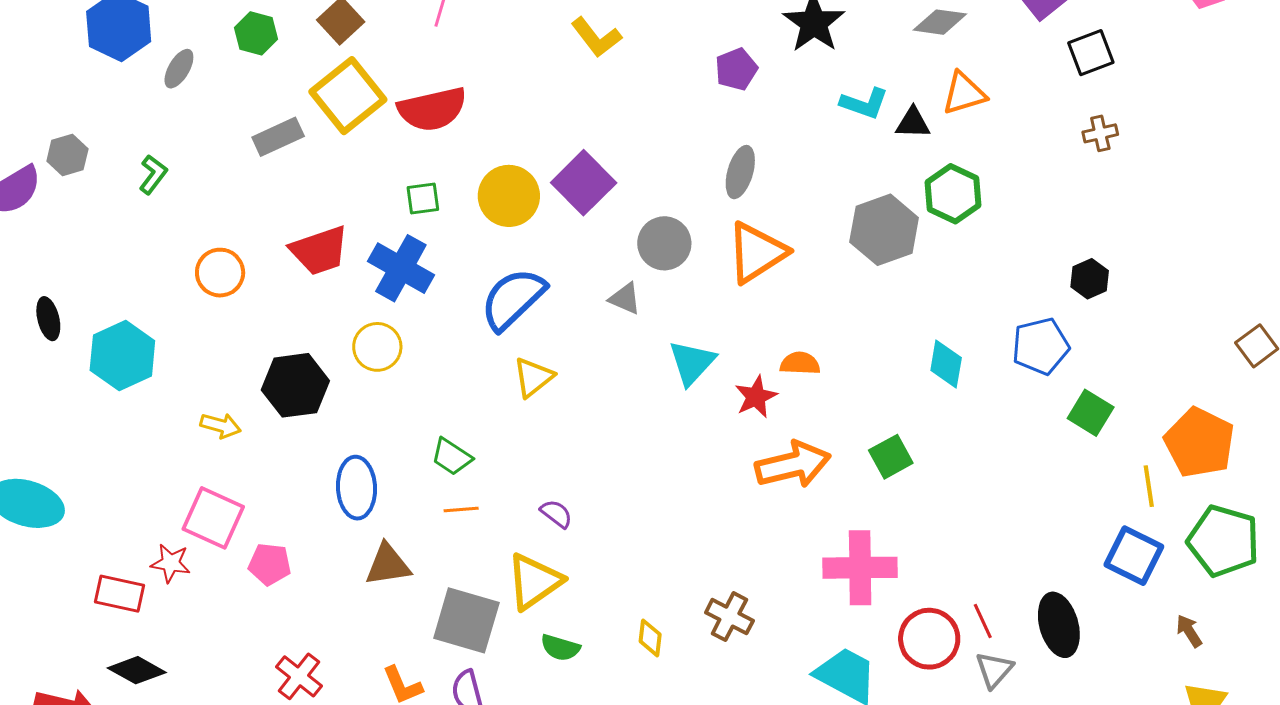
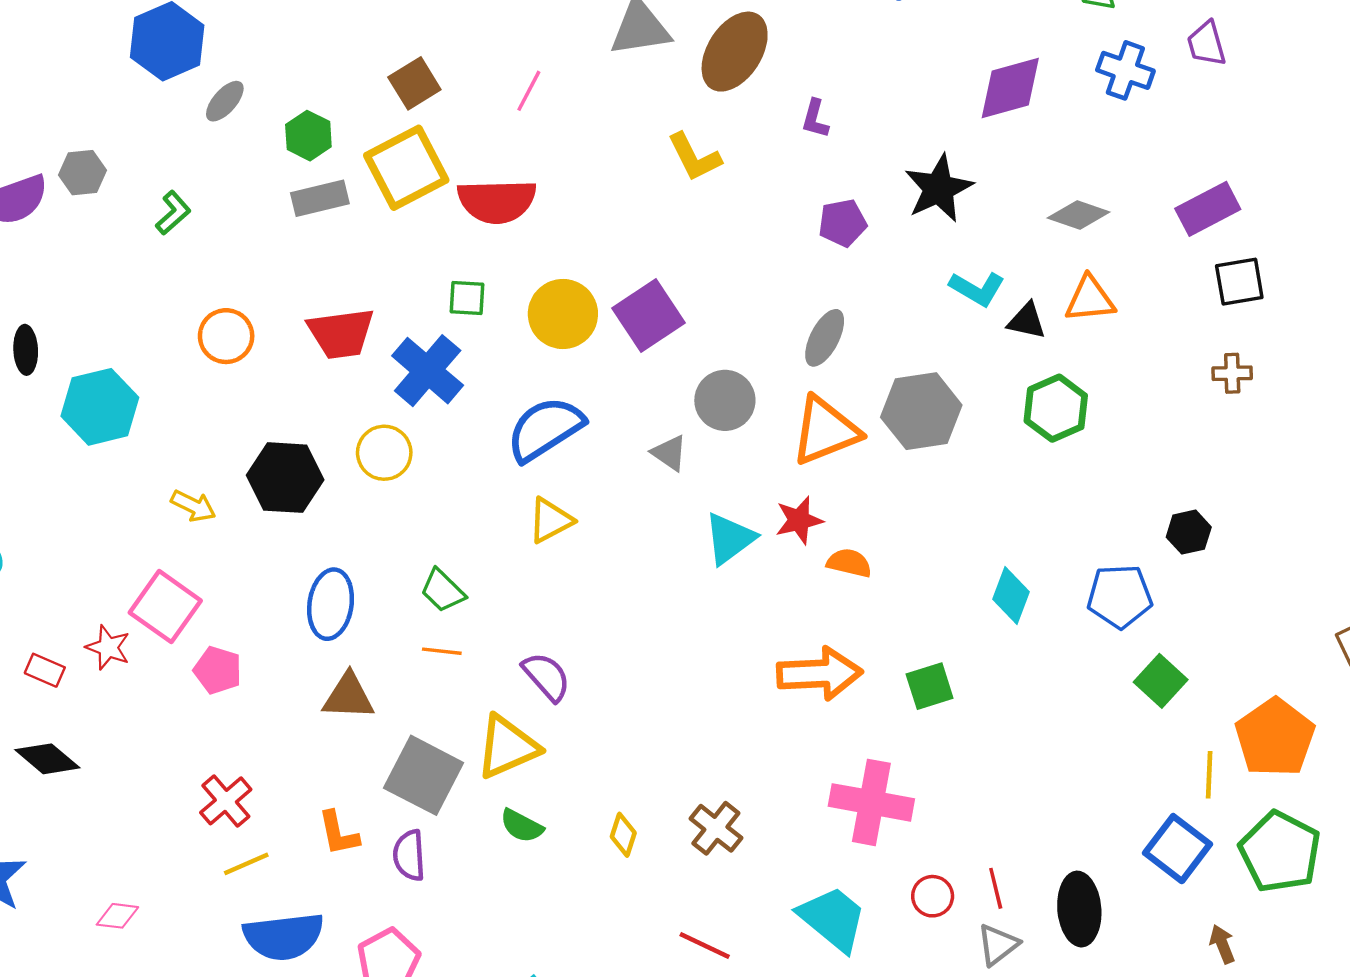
green hexagon: (256, 33) -> (308, 136), moved
gray hexagon: (884, 230) -> (921, 411), moved
red star: (756, 397) -> (799, 520), moved
purple semicircle: (556, 514) -> (546, 677), size x1.4
red rectangle: (120, 594) -> (45, 670), size x0.7
red circle: (929, 639) -> (933, 896), size x0.6

